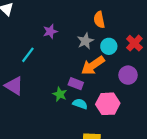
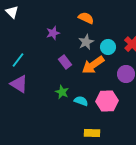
orange semicircle: (99, 20) -> (86, 18), moved, turned 126
cyan line: (28, 55) -> (18, 60), moved
purple rectangle: (76, 84) -> (65, 62), moved, turned 32

